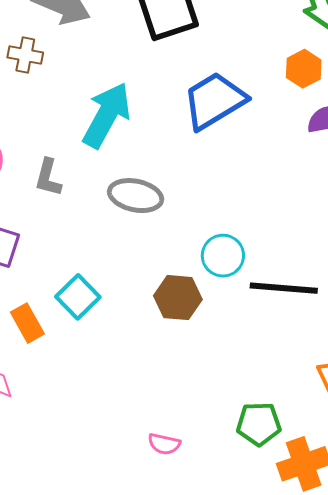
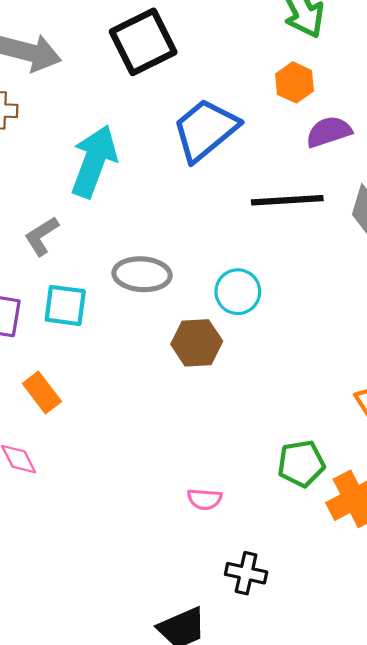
gray L-shape: (48, 178) -> (42, 236), turned 51
gray ellipse: (136, 196) -> (142, 274), moved
black line: (284, 288) -> (287, 200), moved
cyan square: (78, 297) -> (65, 305), moved, turned -30

